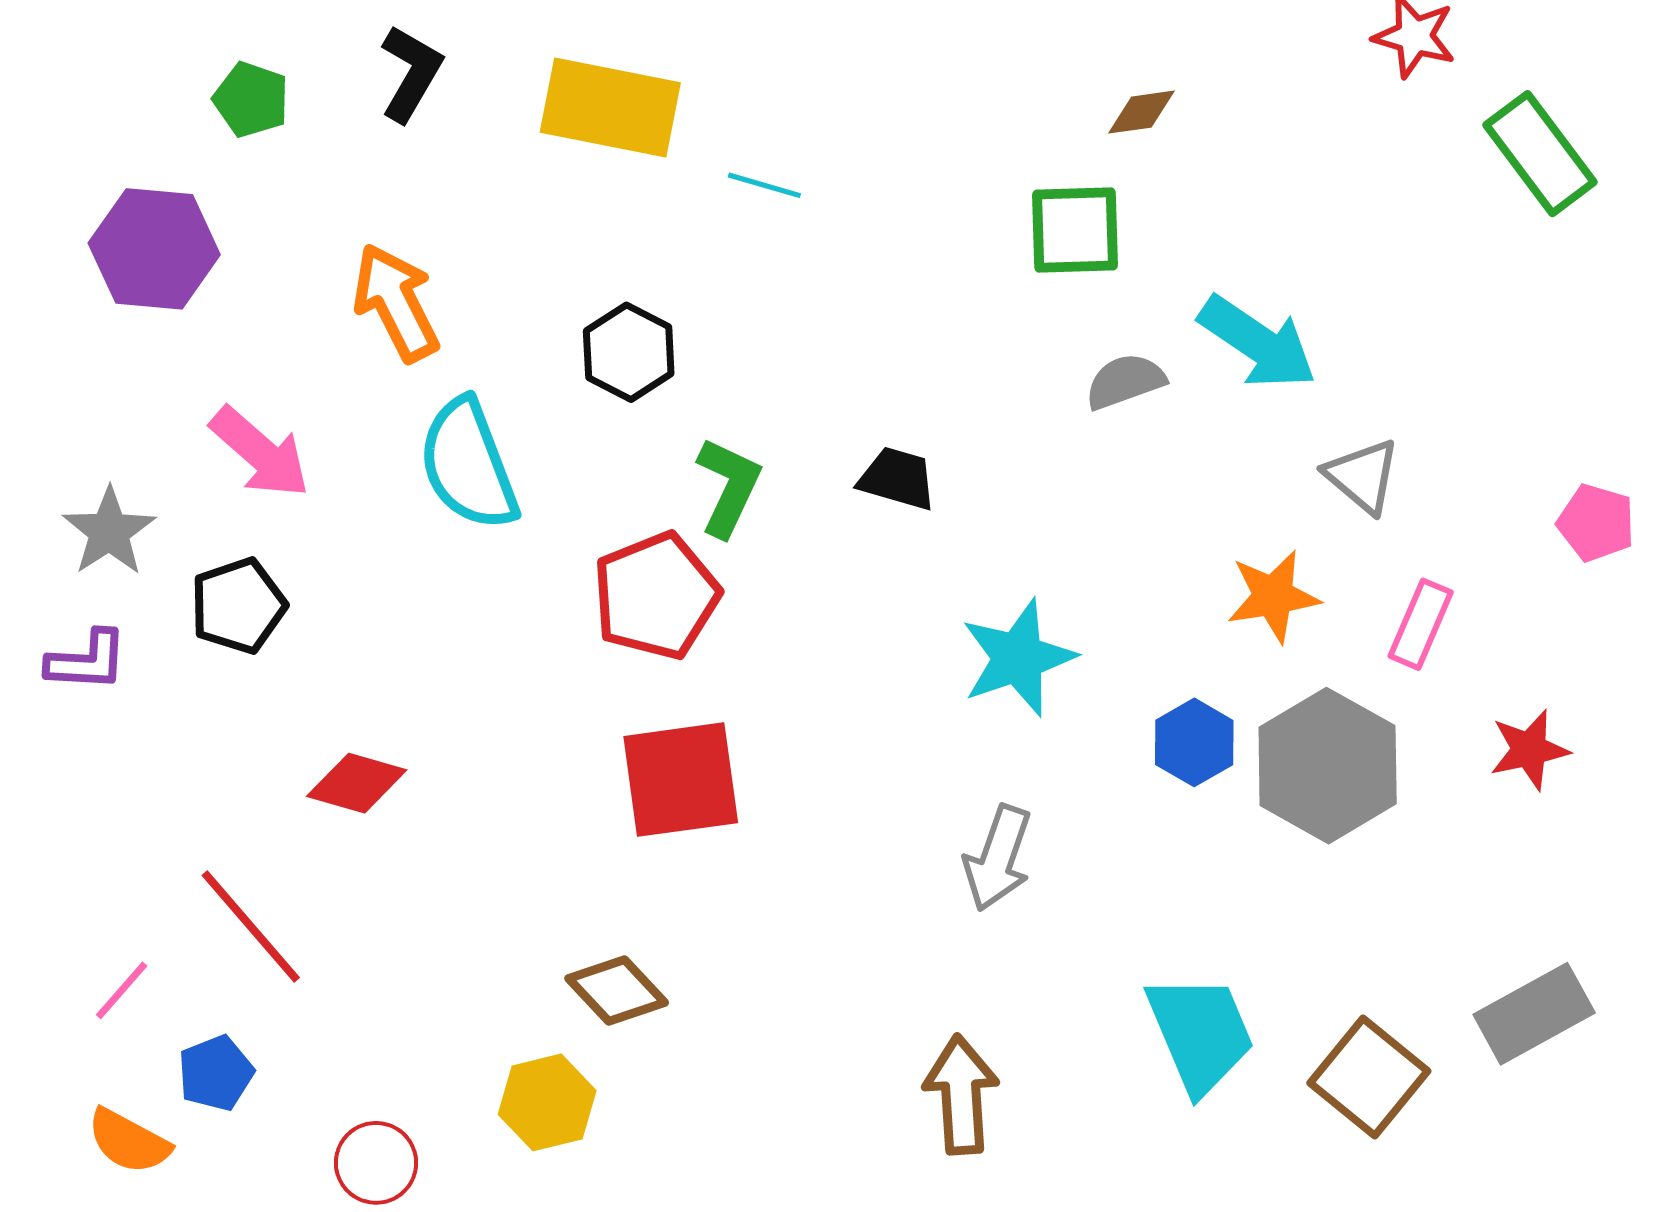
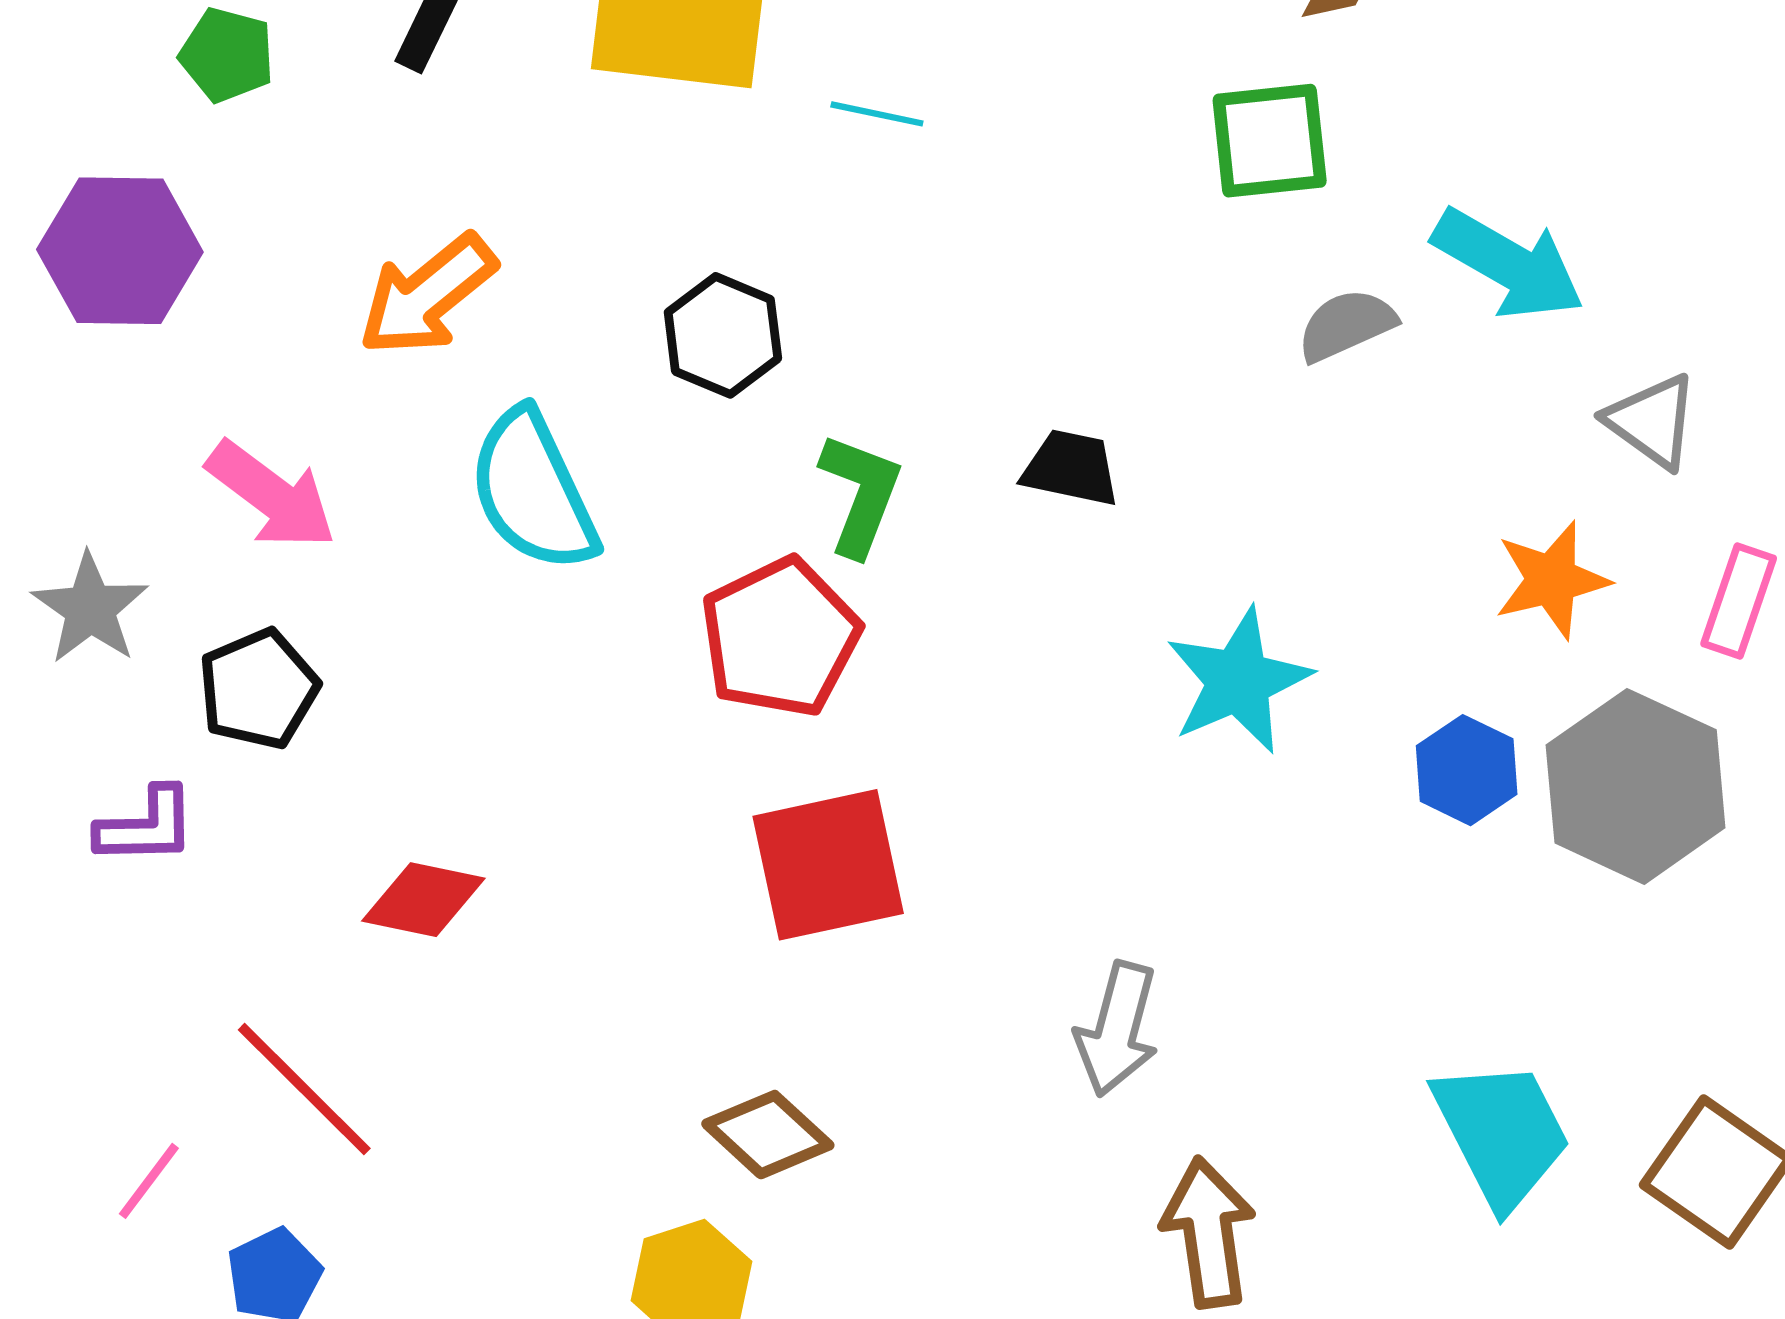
orange arrow: (396, 302) -> (427, 295), turned -98
purple L-shape: (87, 661) -> (146, 826), moved
gray arrow: (998, 858) -> (1117, 1029), moved

